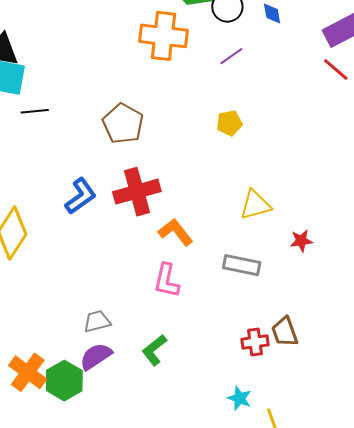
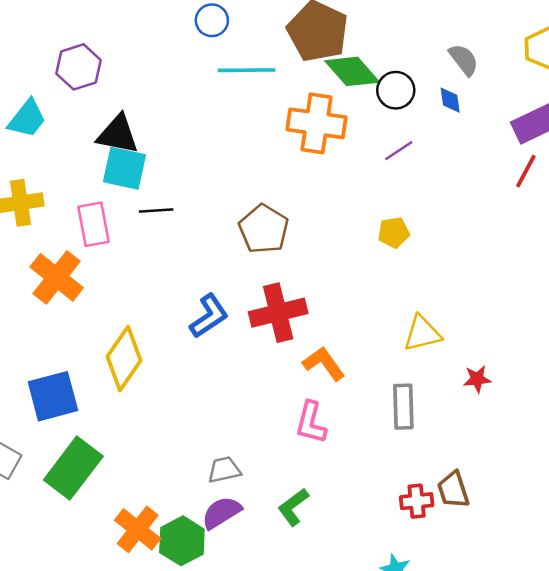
red line: (336, 70) -> (526, 171), turned 76
gray rectangle: (242, 265) -> (403, 407), turned 75

